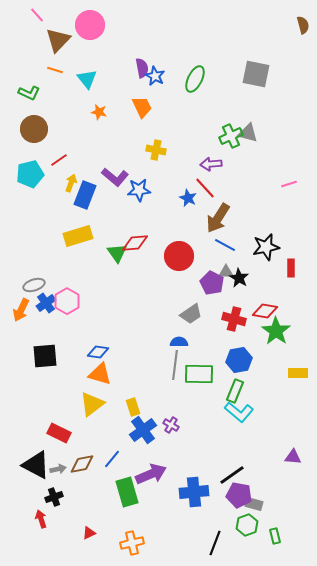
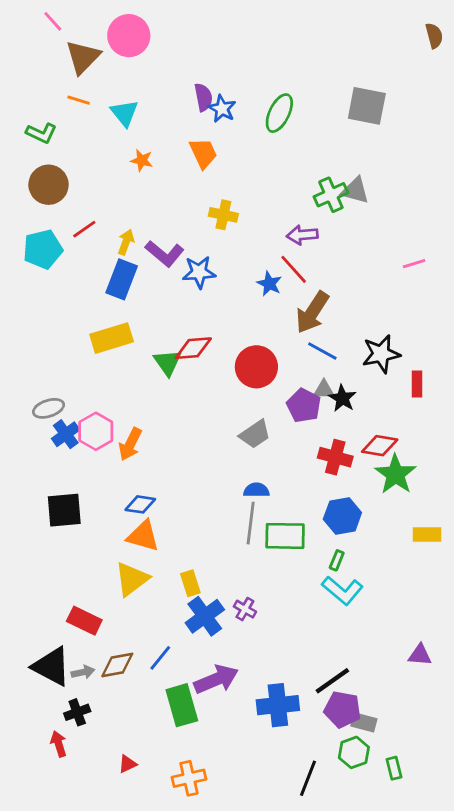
yellow arrow: (71, 183) -> (126, 242), moved
orange arrow: (21, 310) -> (130, 444), moved
gray trapezoid: (191, 314) -> (255, 434), moved
green rectangle: (235, 391) -> (337, 560), size x0.6

